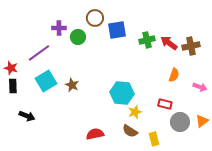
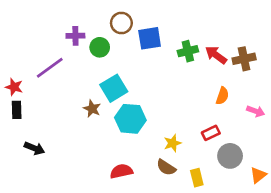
cyan square: (46, 81) -> (114, 88), moved
cyan hexagon: (122, 93) -> (130, 119), moved
red rectangle: (165, 104) -> (211, 133), turned -40
orange triangle: (202, 121) -> (258, 175), moved

